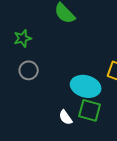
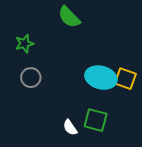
cyan ellipse: (86, 86) -> (101, 78), moved

